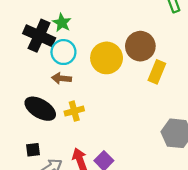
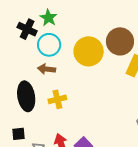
black cross: (39, 36) -> (27, 29), size x0.7
black ellipse: (40, 109) -> (26, 96), turned 48

